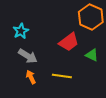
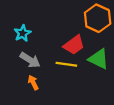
green triangle: (92, 55) -> (99, 59), size x1.5
yellow line: (62, 76) -> (66, 64), moved

